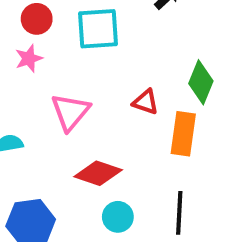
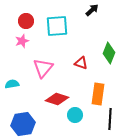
orange rectangle: (183, 134) -> (98, 94), moved
black line: (179, 213) -> (110, 119), moved
cyan circle: (118, 217) -> (75, 115), moved

